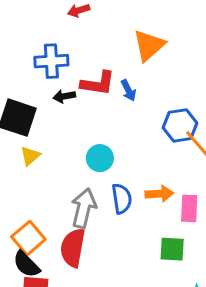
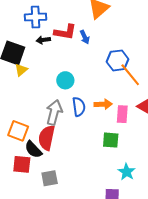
yellow triangle: (30, 156) -> (21, 70), moved
orange square: (28, 238) -> (18, 131), turned -30
black semicircle: (26, 264) -> (33, 149), moved

